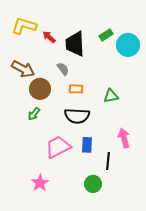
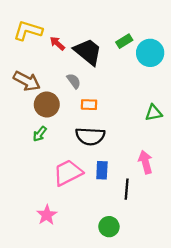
black trapezoid: (75, 44) -> (88, 52), turned 132
green triangle: (111, 96) -> (154, 113), moved
green circle: (93, 184) -> (109, 227), moved

